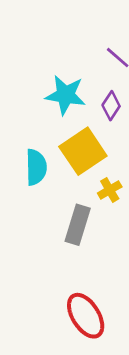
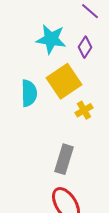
gray rectangle: (78, 225) -> (64, 159), moved

